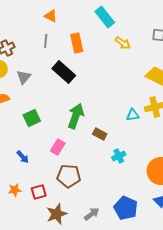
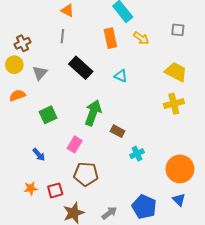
orange rectangle: (77, 43) -> (110, 38), moved
cyan triangle: (133, 115) -> (121, 76), moved, turned 32

